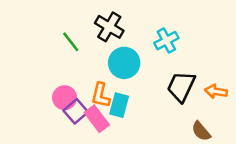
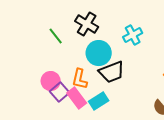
black trapezoid: (181, 86) -> (112, 72), moved, turned -136
cyan rectangle: (119, 105) -> (99, 101), moved, turned 42

